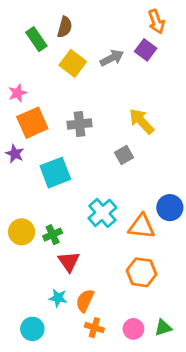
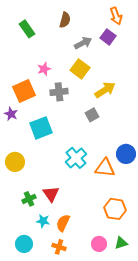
brown semicircle: (65, 27) -> (65, 20), moved
yellow square: (73, 63) -> (80, 69), moved
pink star: (18, 93) -> (44, 69), moved
yellow arrow: (142, 121) -> (105, 90), turned 100
yellow circle: (22, 232) -> (15, 162), moved
green cross: (53, 235) -> (29, 199), moved
orange hexagon: (142, 272) -> (115, 209), moved
orange cross: (94, 328) -> (59, 247), moved

